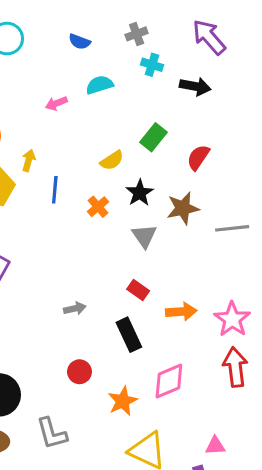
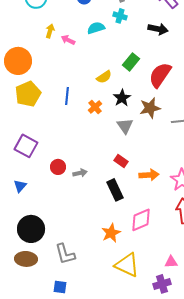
cyan cross: (152, 65) -> (120, 16), moved
pink arrow: (56, 103) -> (68, 40), turned 48
red semicircle: (198, 157) -> (160, 75), size x1.5
yellow arrow: (29, 160) -> (50, 31), moved
red circle: (79, 372) -> (58, 167), moved

